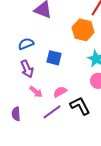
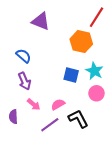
blue semicircle: (26, 44) -> (23, 56), turned 63
blue square: (54, 58) -> (71, 75), moved
purple semicircle: (16, 114) -> (13, 117), moved

